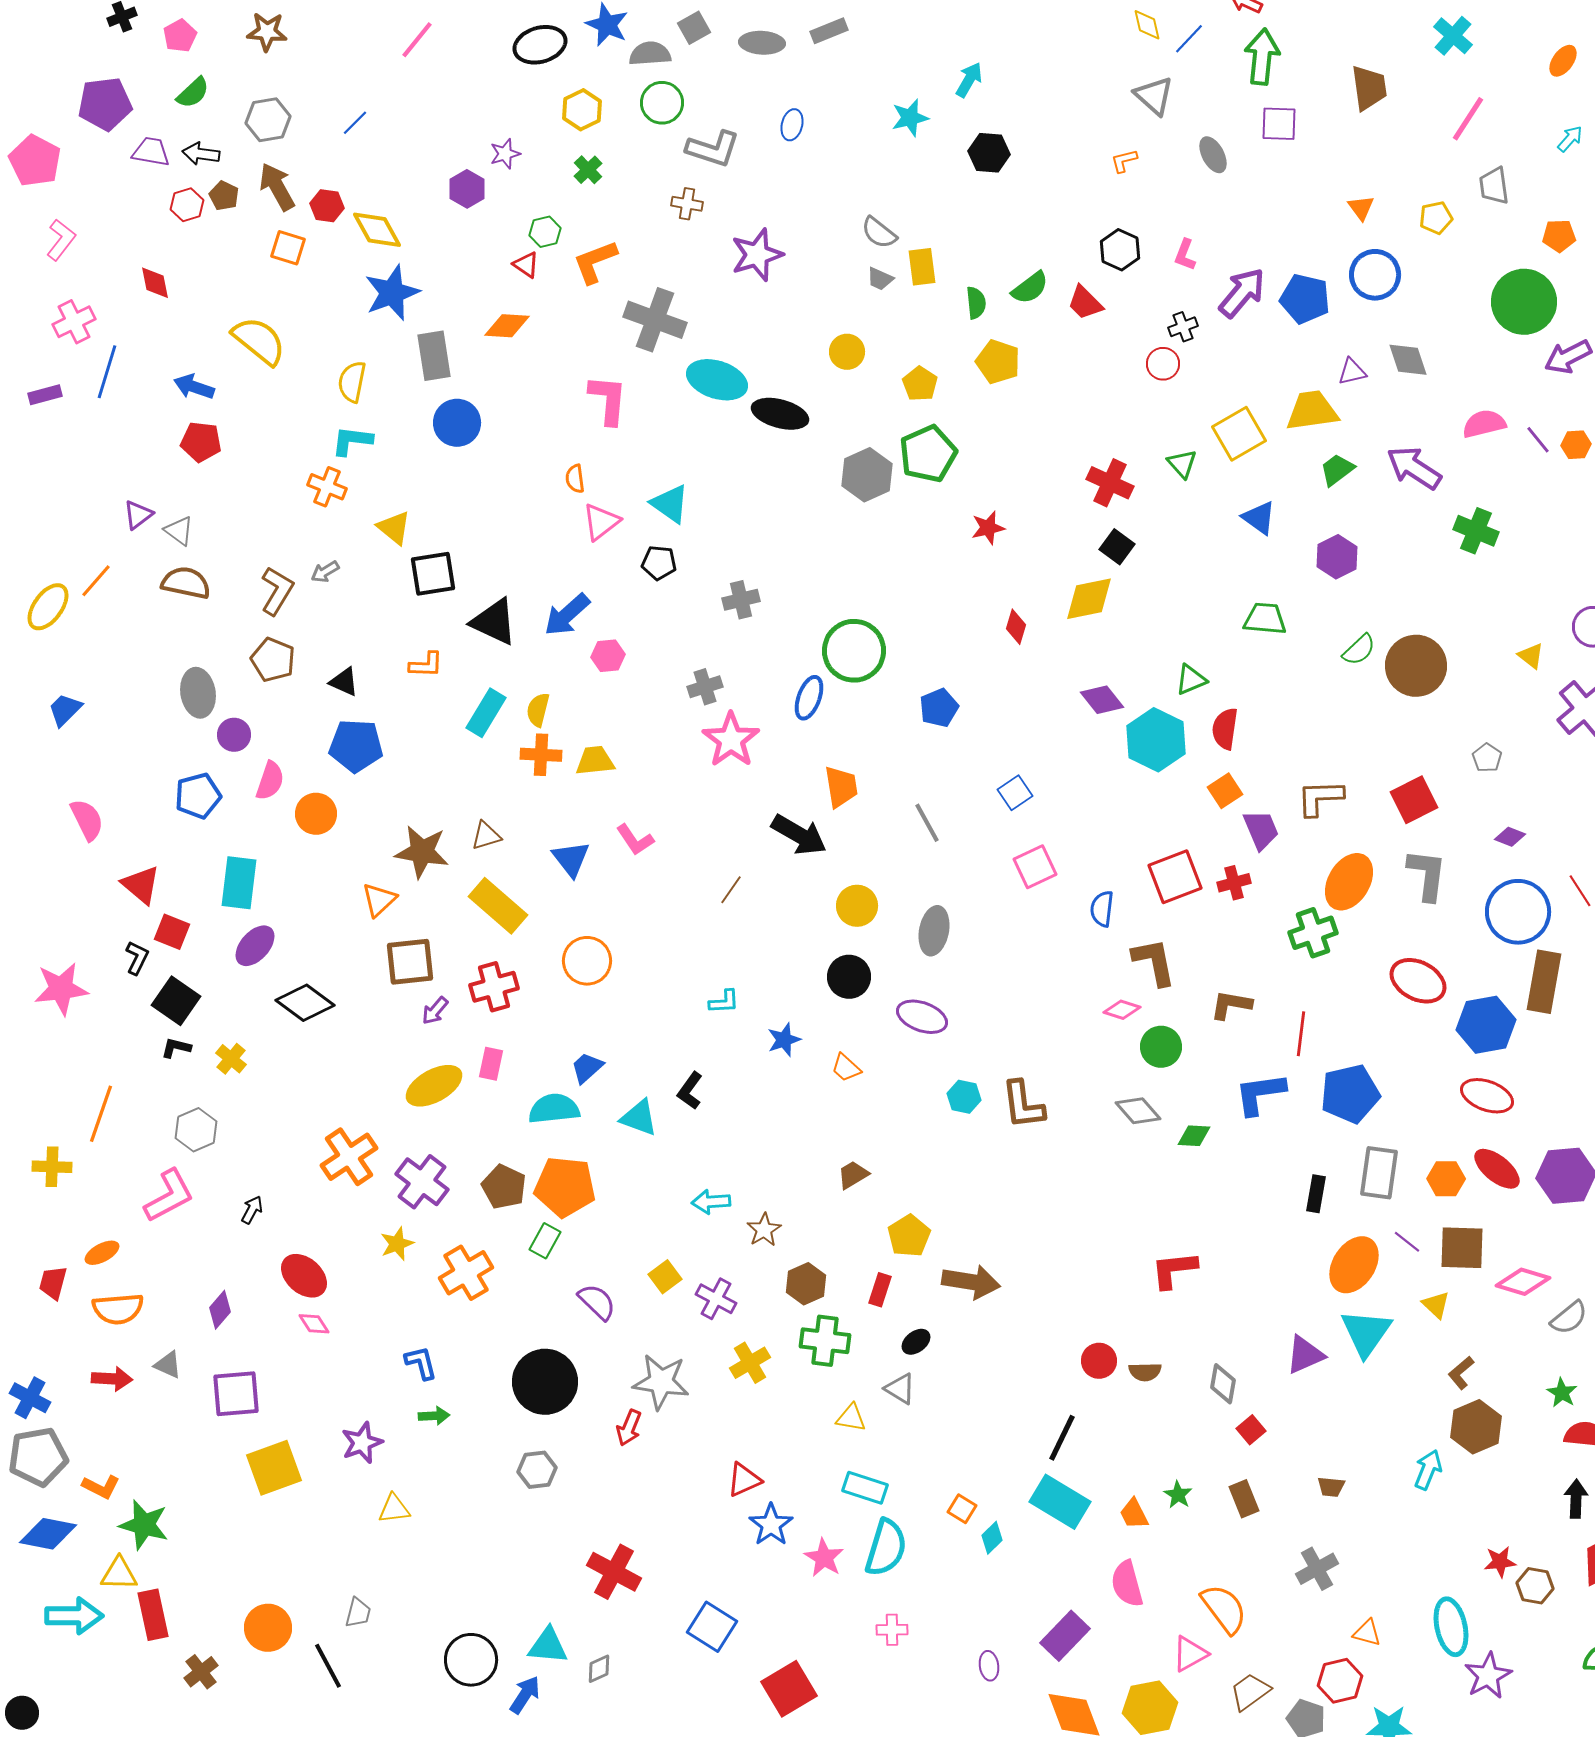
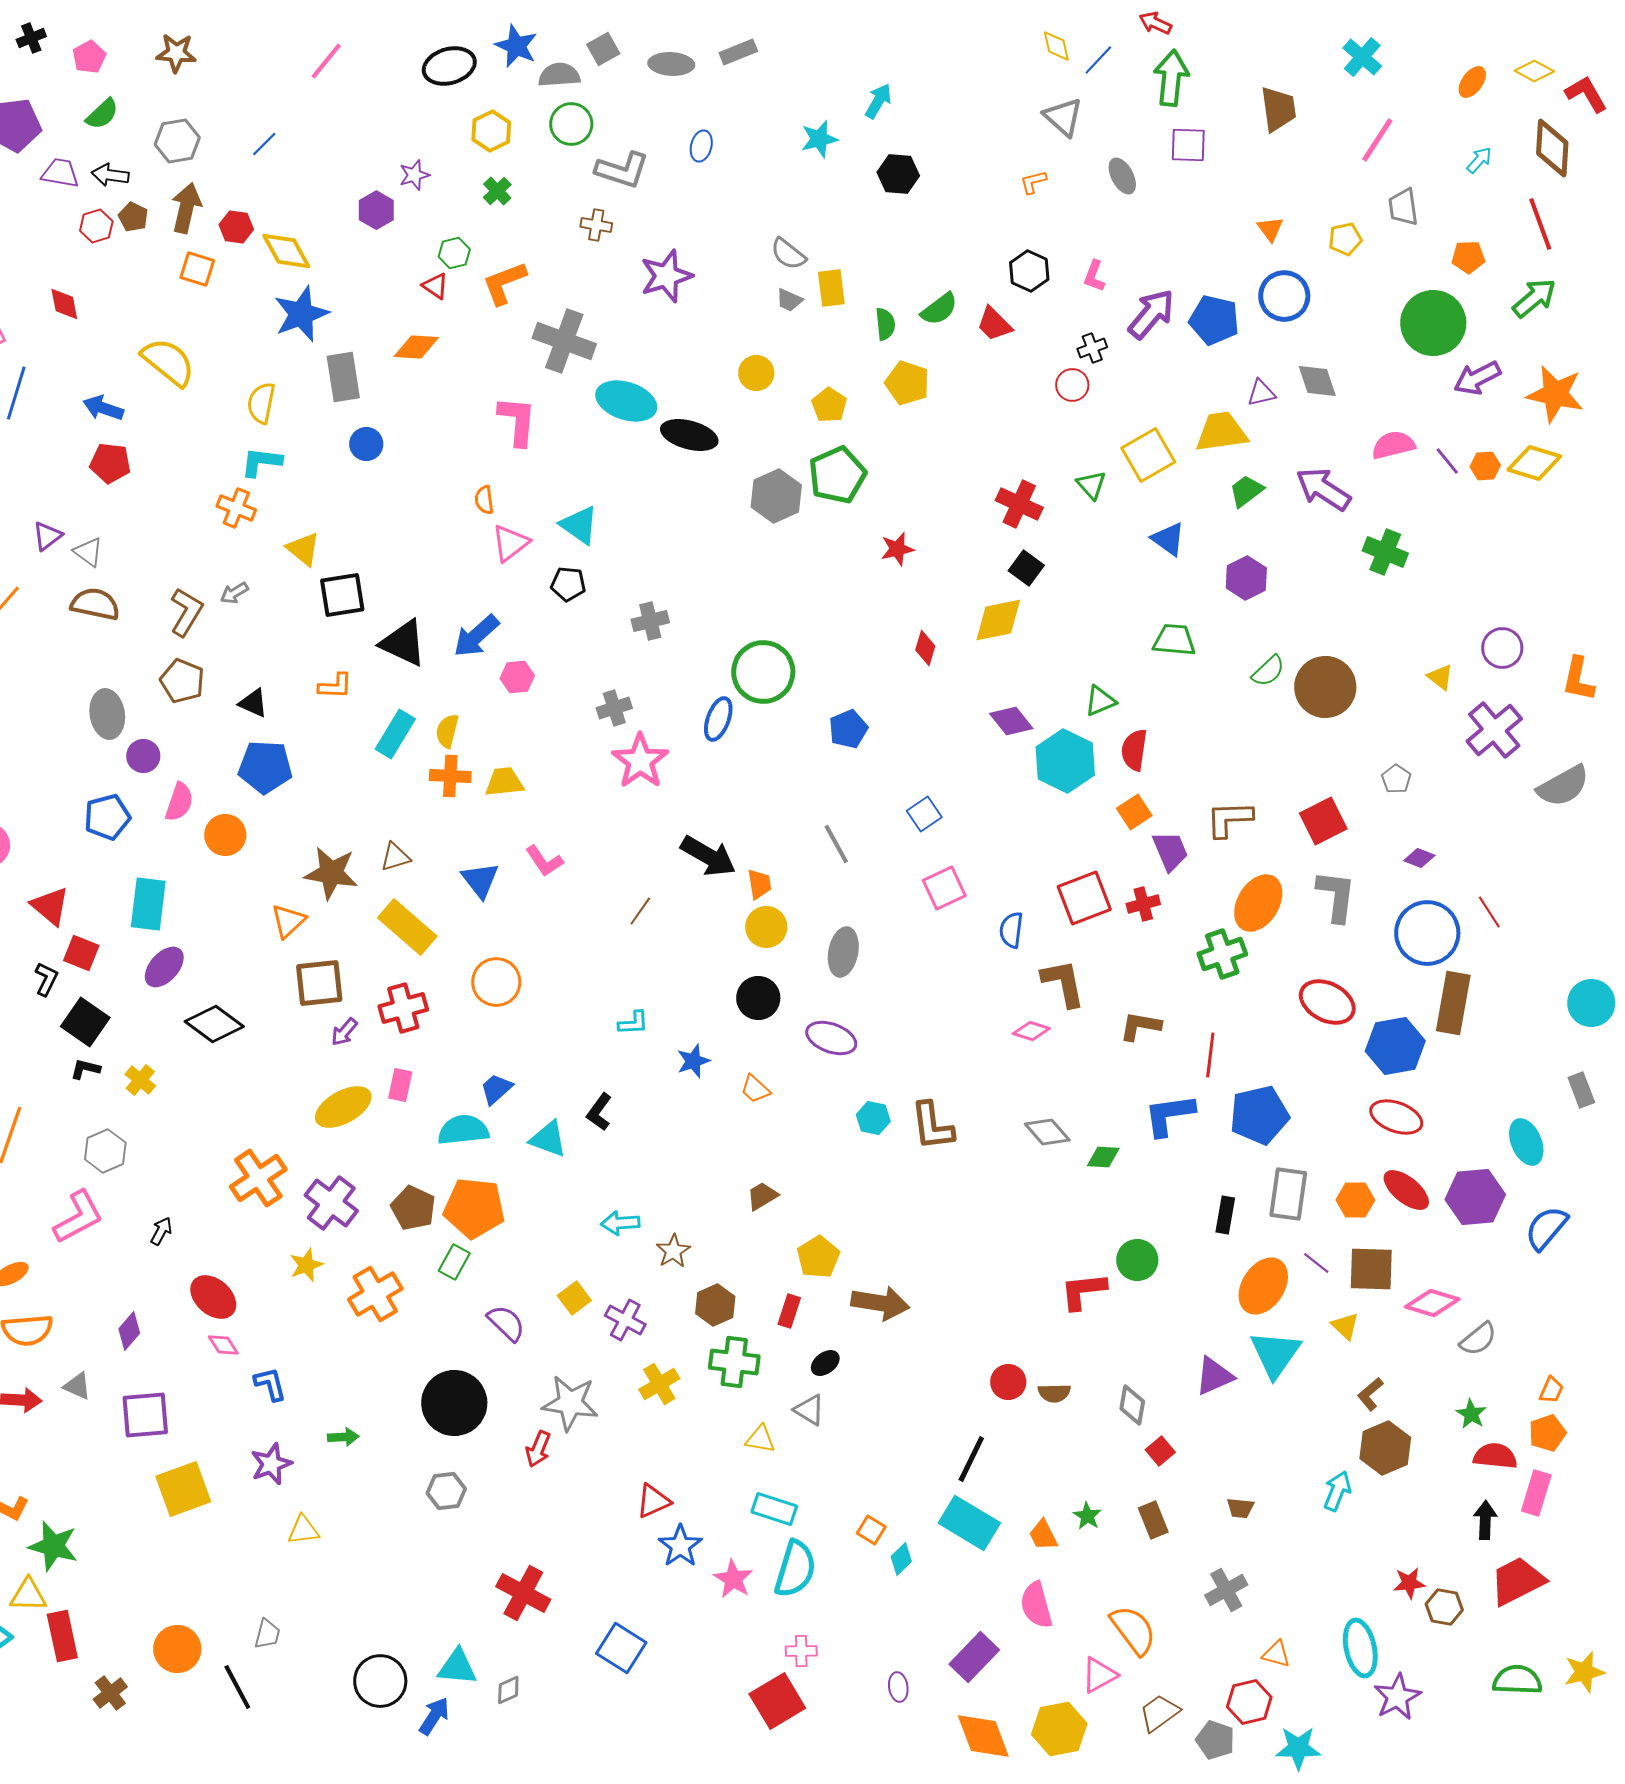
brown arrow: (277, 187) -> (186, 208), turned 42
blue circle: (457, 423) -> (366, 444), size x0.7
orange trapezoid: (841, 787) -> (759, 884), moved, size x0.7
green circle: (1161, 1047) -> (1137, 1260), moved
blue L-shape: (421, 1363) -> (270, 1384), moved
red square: (789, 1689) -> (777, 1701), moved

